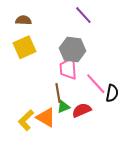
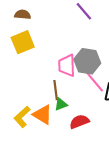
gray hexagon: (73, 49) -> (87, 61), moved
red semicircle: (82, 110) -> (79, 122), moved

